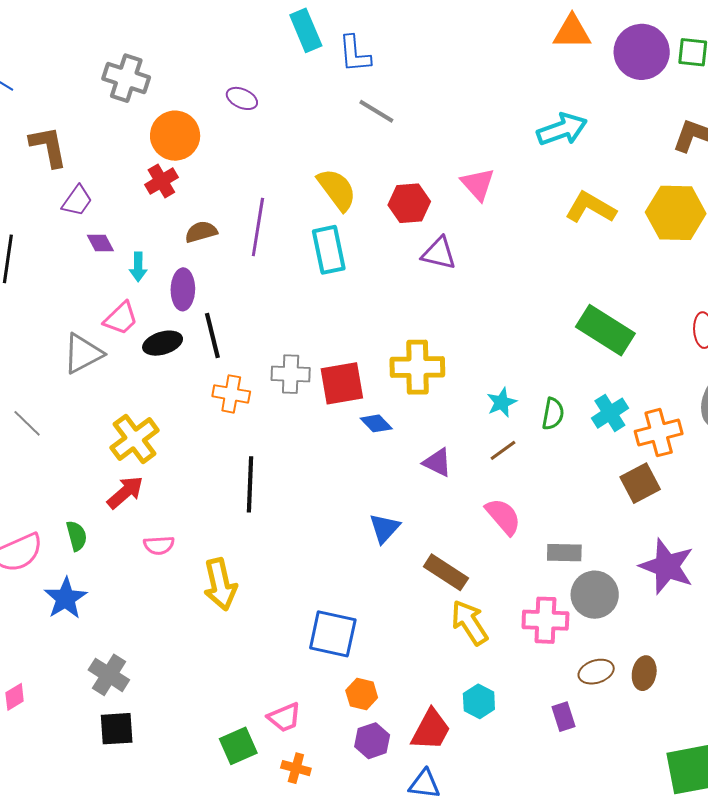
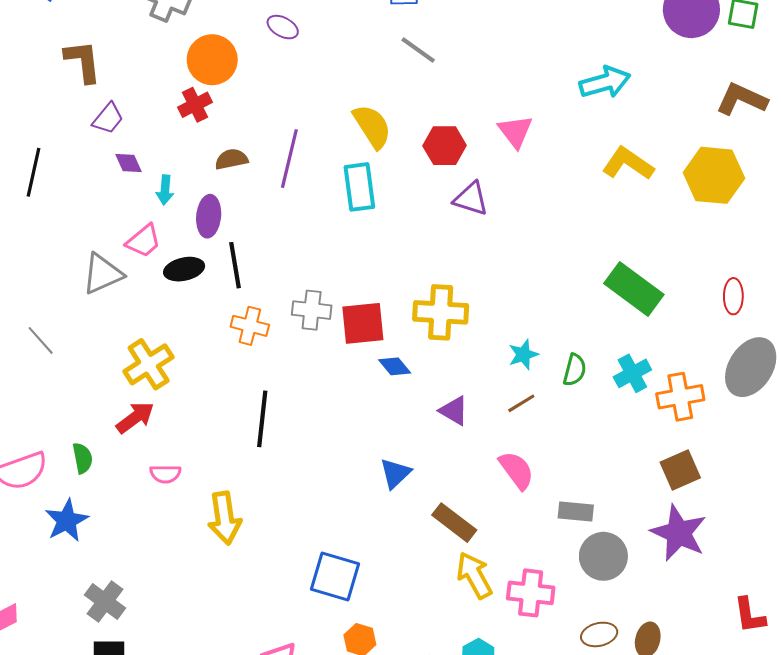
brown square: (640, 483) -> (680, 470), moved
pink cross: (545, 620) -> (531, 593), moved

